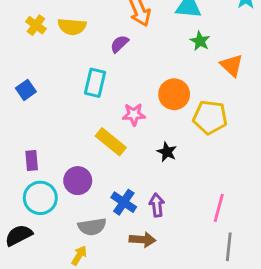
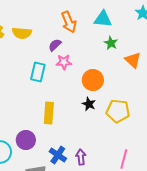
pink star: (134, 114) -> (64, 62), moved
yellow pentagon: (210, 117) -> (118, 111), moved
yellow rectangle: (111, 142) -> (49, 113), turned 55
black star: (167, 152) -> (89, 104), moved

